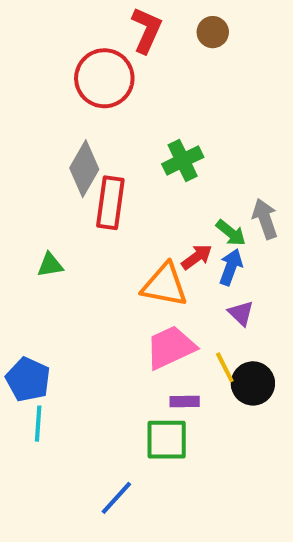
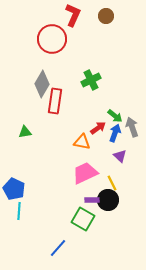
gray arrow: (265, 219) -> (132, 127), moved
orange triangle: (165, 285) -> (82, 142), size x0.7
black circle: (253, 383) -> (108, 200), moved
green square: (167, 440) -> (83, 219), turned 30

